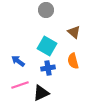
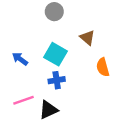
blue arrow: (18, 61) -> (20, 59), moved
orange semicircle: (73, 61) -> (103, 67), moved

